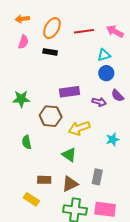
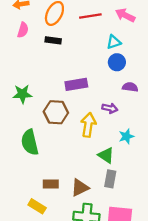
purple semicircle: (117, 96) -> (130, 87), turned 144
purple arrow: (99, 102) -> (110, 108), moved
yellow arrow: (79, 128) -> (88, 125), turned 120
green semicircle: (27, 142) -> (30, 142), size x1.6
green triangle: (69, 155) -> (106, 155), moved

